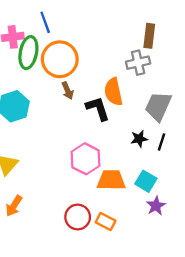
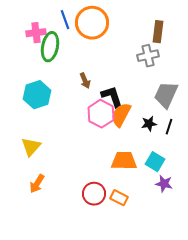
orange circle: (60, 59) -> (92, 23), moved
orange semicircle: (113, 92) -> (121, 115), moved, turned 40
pink hexagon: (85, 159) -> (101, 114), moved
purple star: (156, 206) -> (164, 184), turned -30

